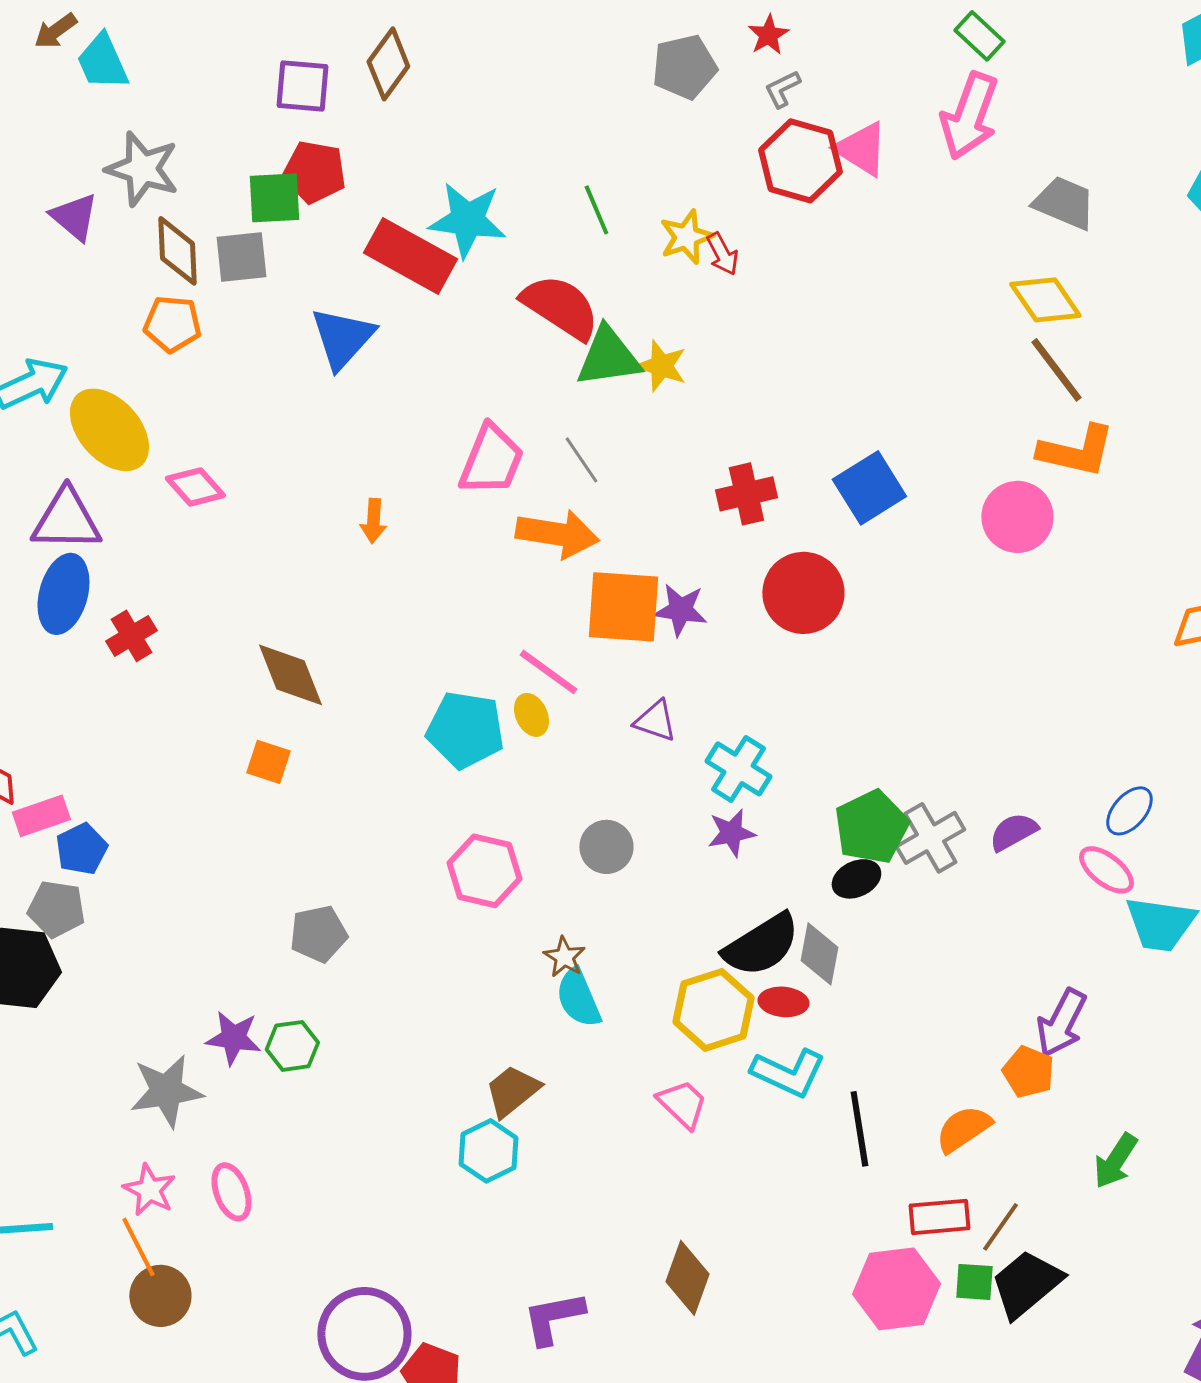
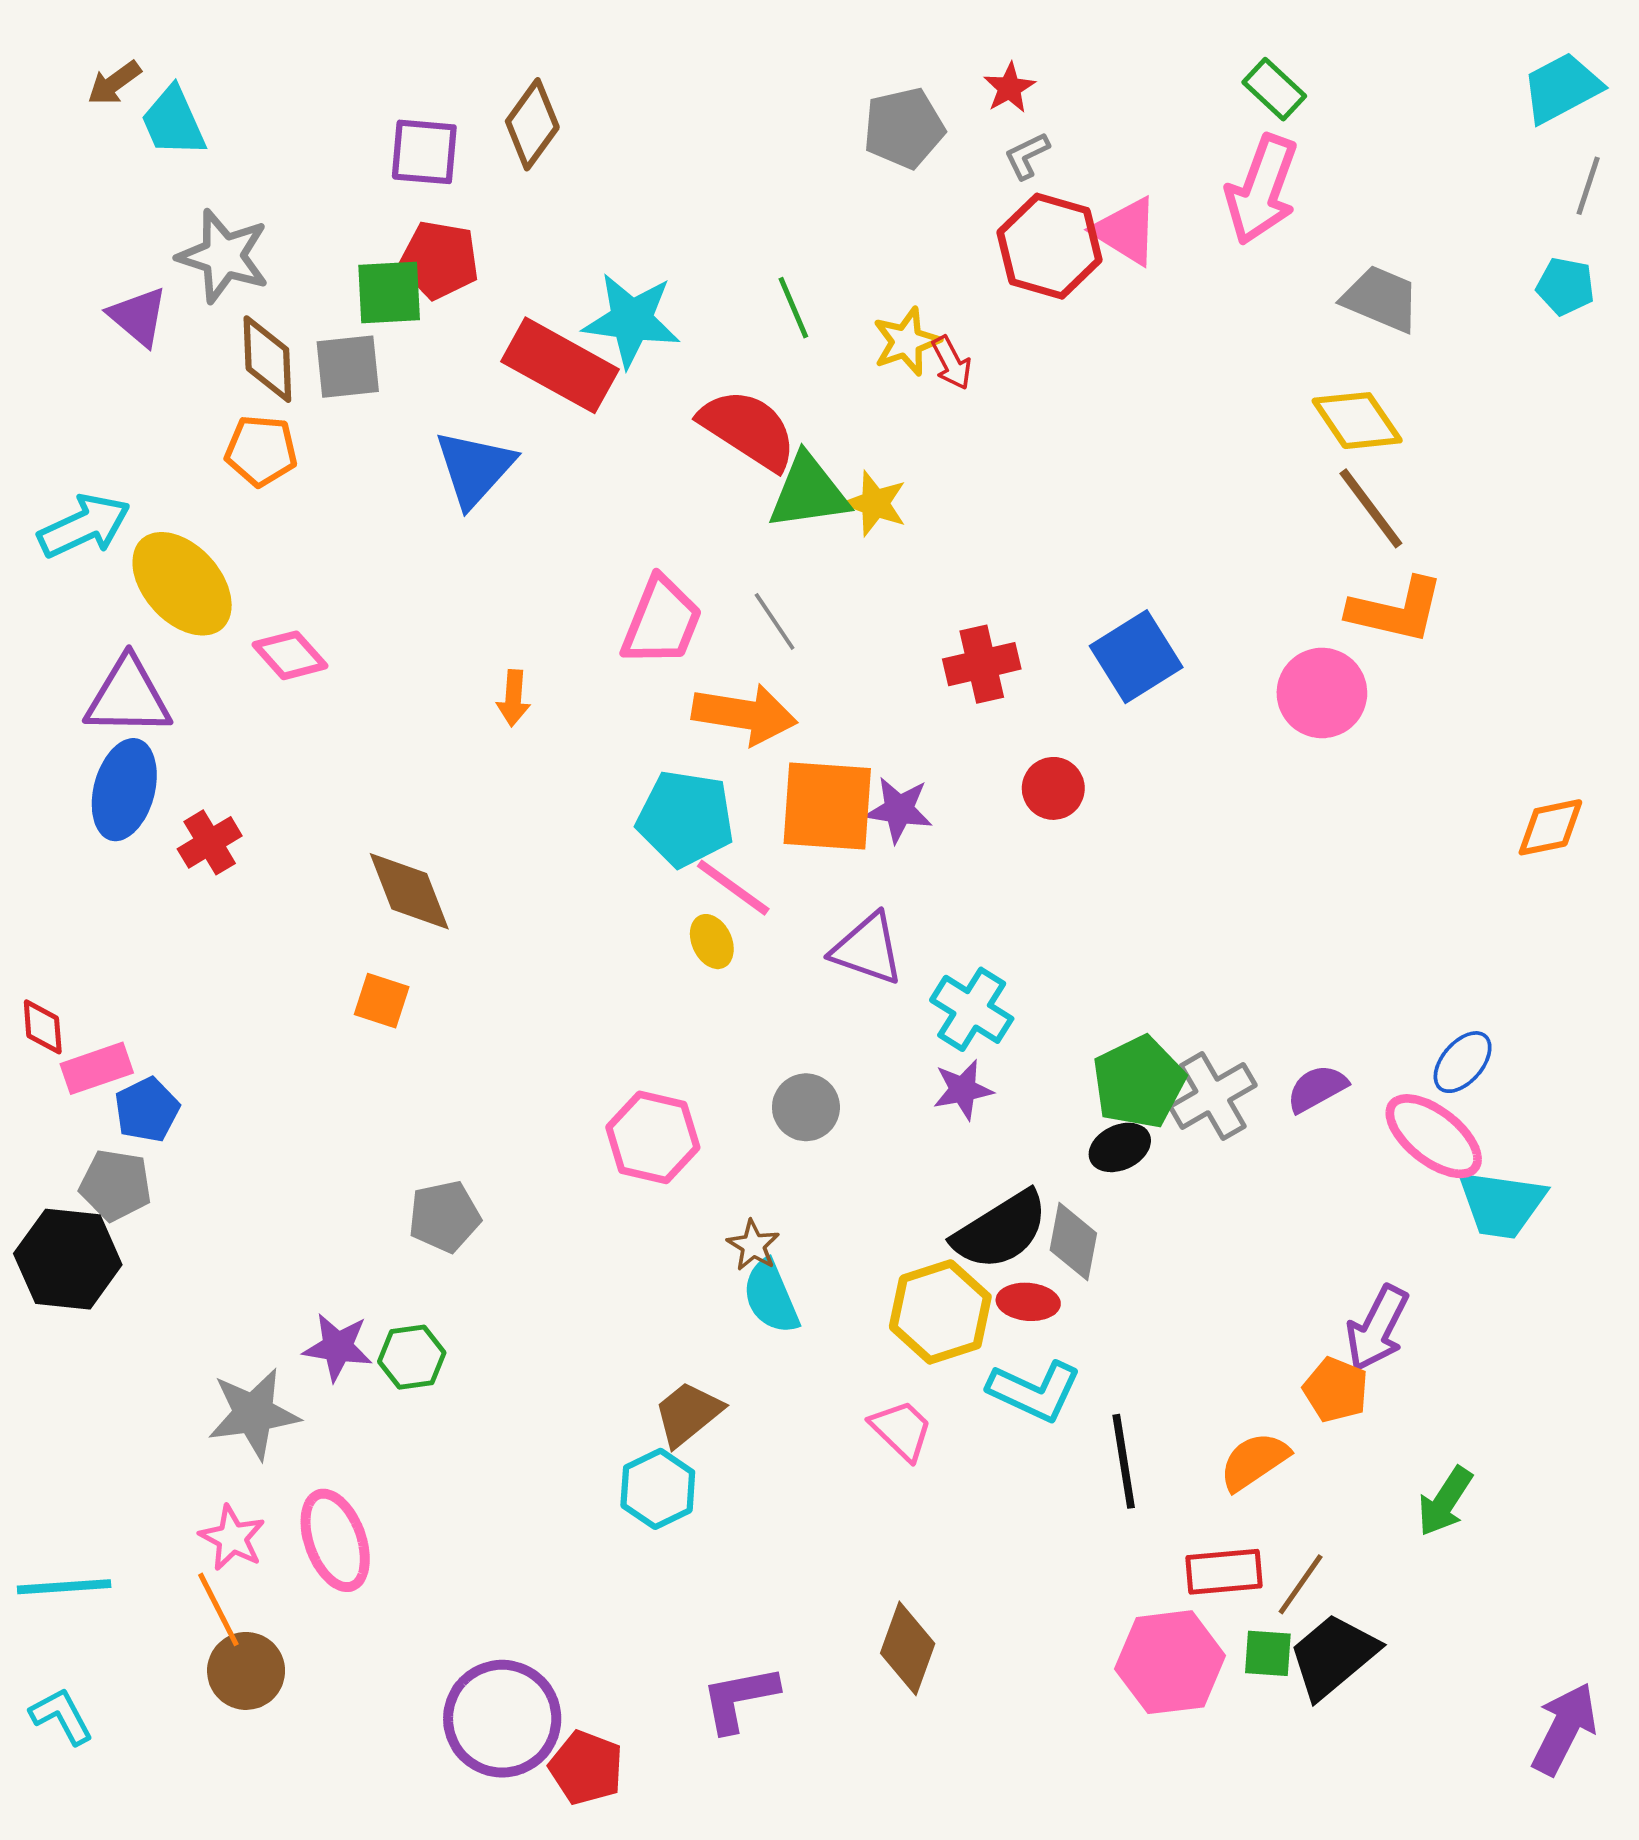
red circle: (803, 593) -> (1053, 788), size x0.6
purple triangle: (655, 721) -> (867, 949), size x1.4
cyan pentagon: (465, 730) -> (685, 819), moved
pink ellipse: (1106, 870) -> (1434, 1136), size x1.4
pink ellipse: (231, 1192) -> (335, 1540), size x1.4

